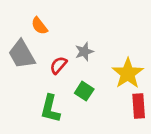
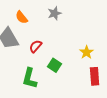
gray star: (84, 52) -> (55, 13), moved
yellow star: (128, 73) -> (87, 52), size x0.6

